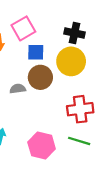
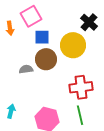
black cross: (75, 33) -> (89, 22), moved, turned 30
green line: (79, 141) -> (80, 115), turned 60

